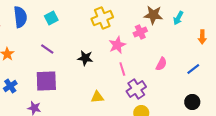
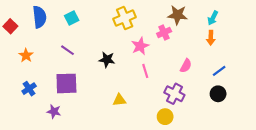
cyan arrow: (178, 18) -> (213, 18), moved
orange arrow: (202, 37) -> (211, 38), moved
purple cross: (136, 89) -> (174, 94), moved, turned -30
black circle: (192, 102) -> (218, 94), moved

